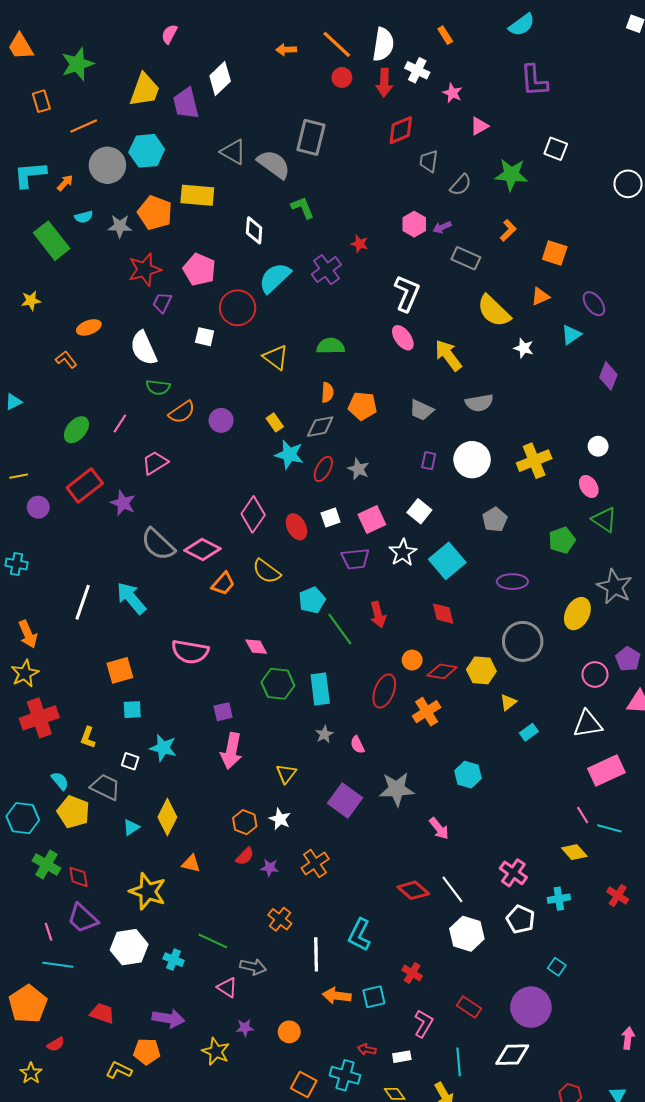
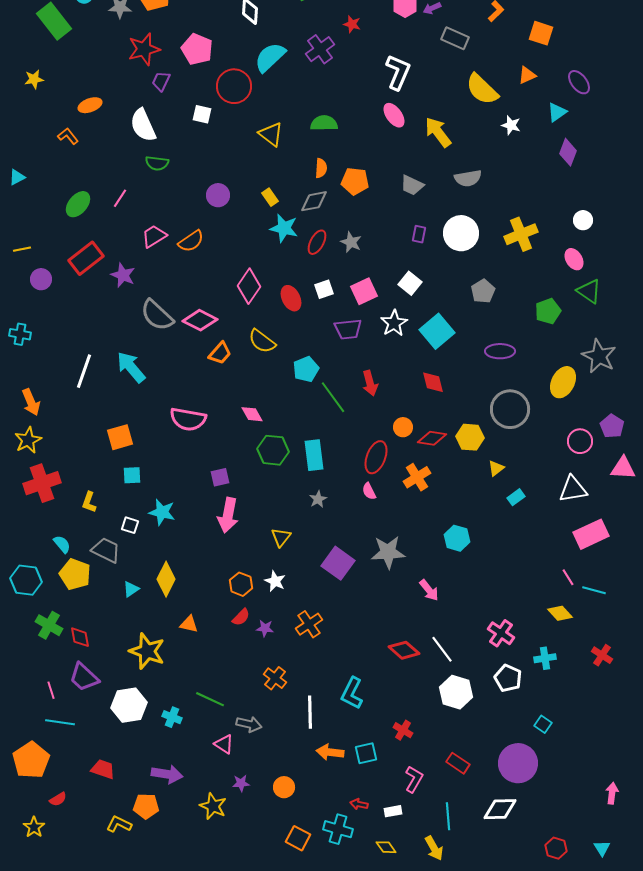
purple diamond: (608, 376) -> (568, 152), moved
orange semicircle: (182, 412) -> (191, 241), moved
pink semicircle: (357, 745) -> (369, 491), moved

